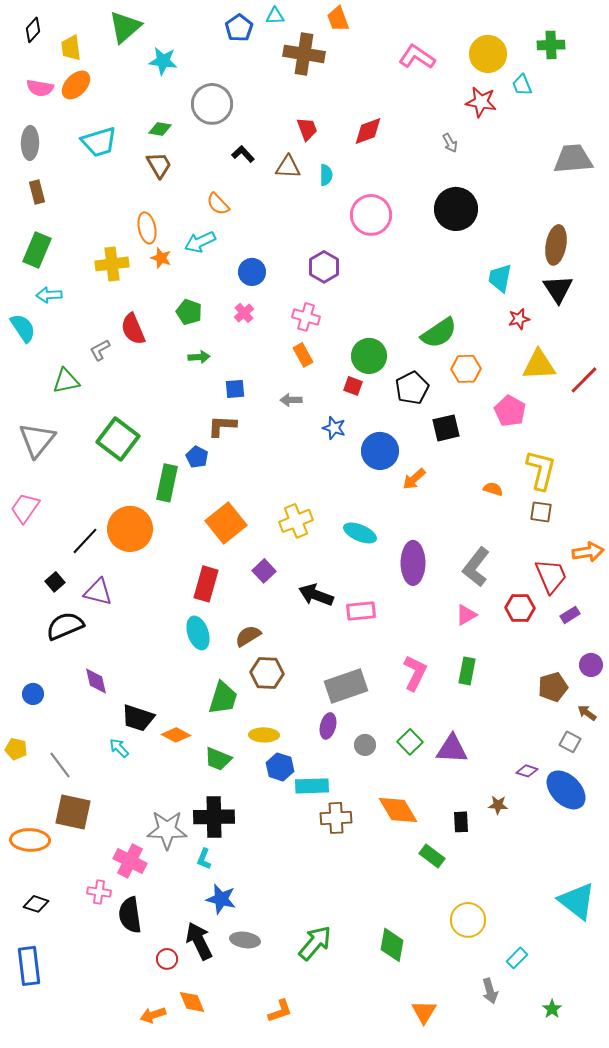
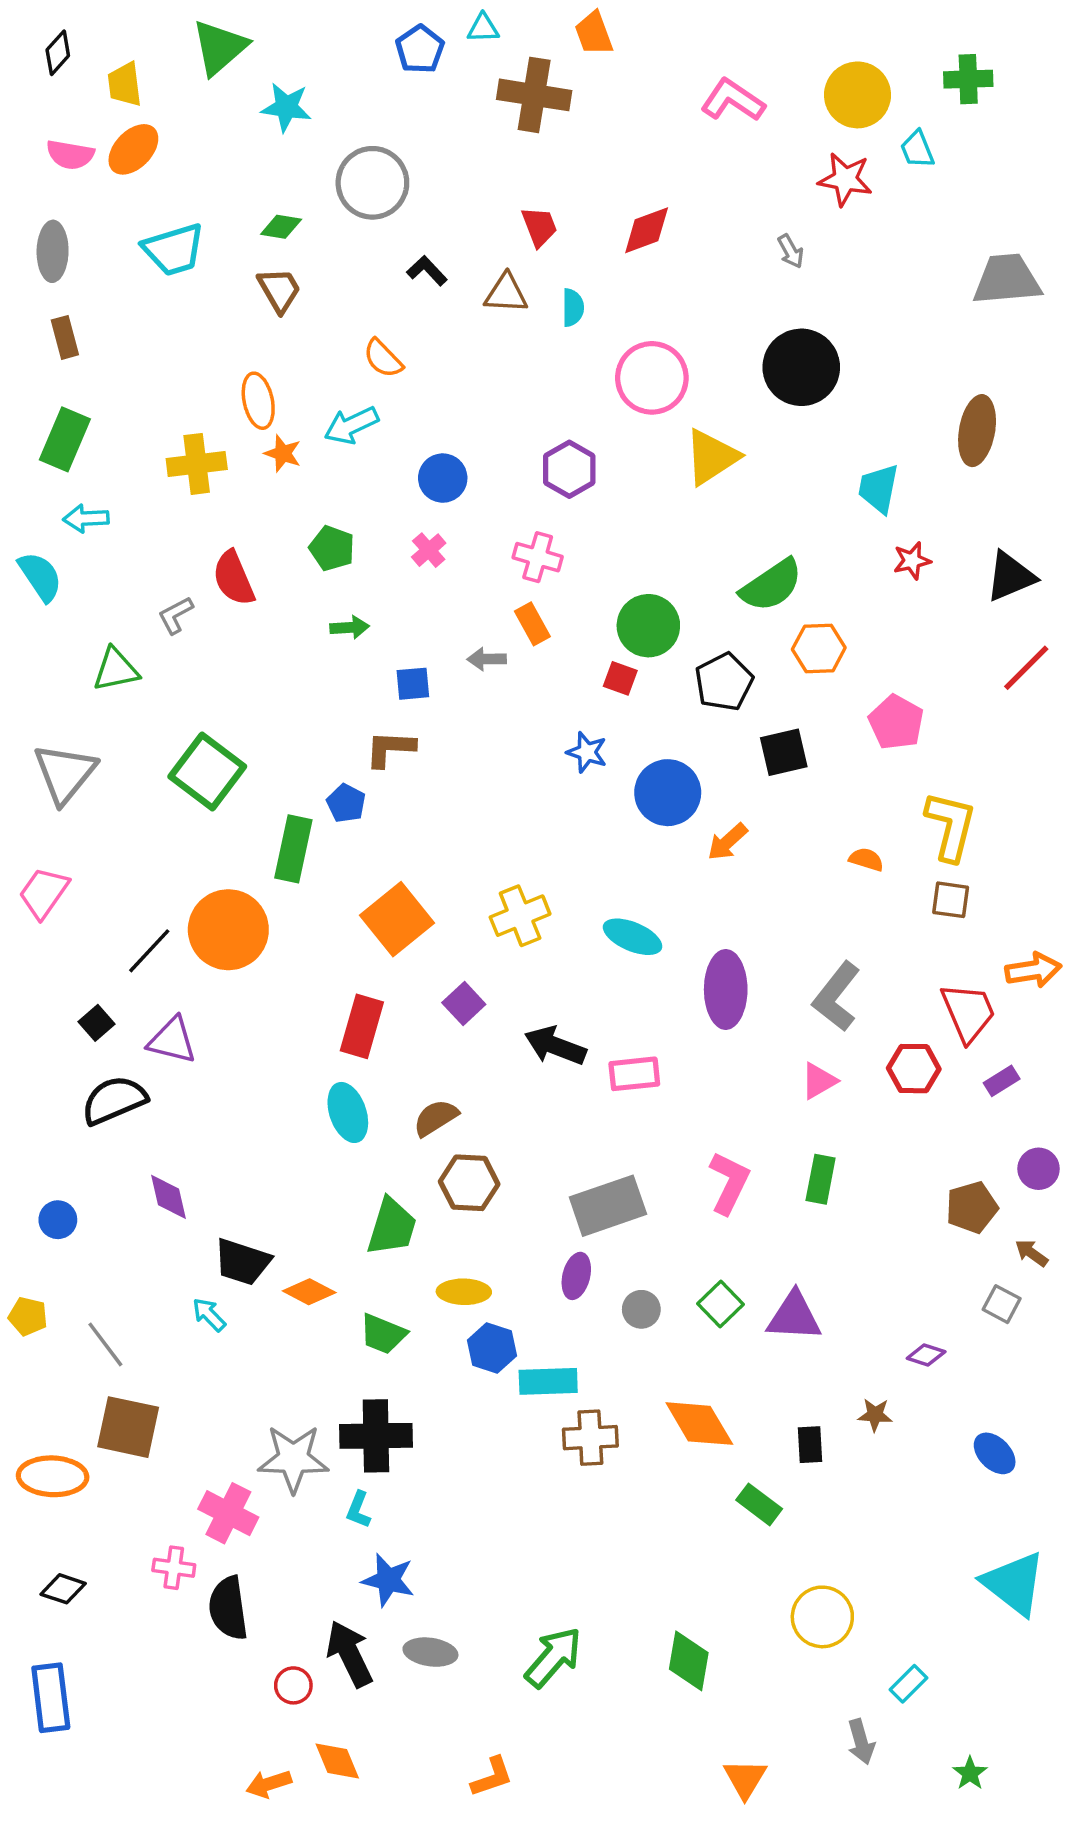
black triangle: (558, 289) -> (1010, 576), moved, turned 40
yellow triangle: (539, 365) -> (712, 457), moved, turned -30
gray arrow: (291, 400) -> (487, 659), moved
blue ellipse: (566, 790) -> (995, 1453), moved, size x0.6

